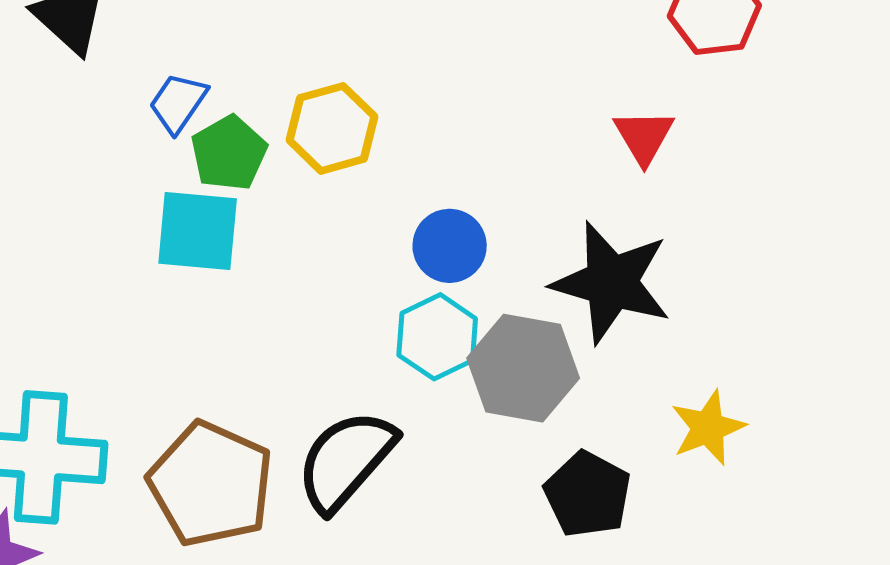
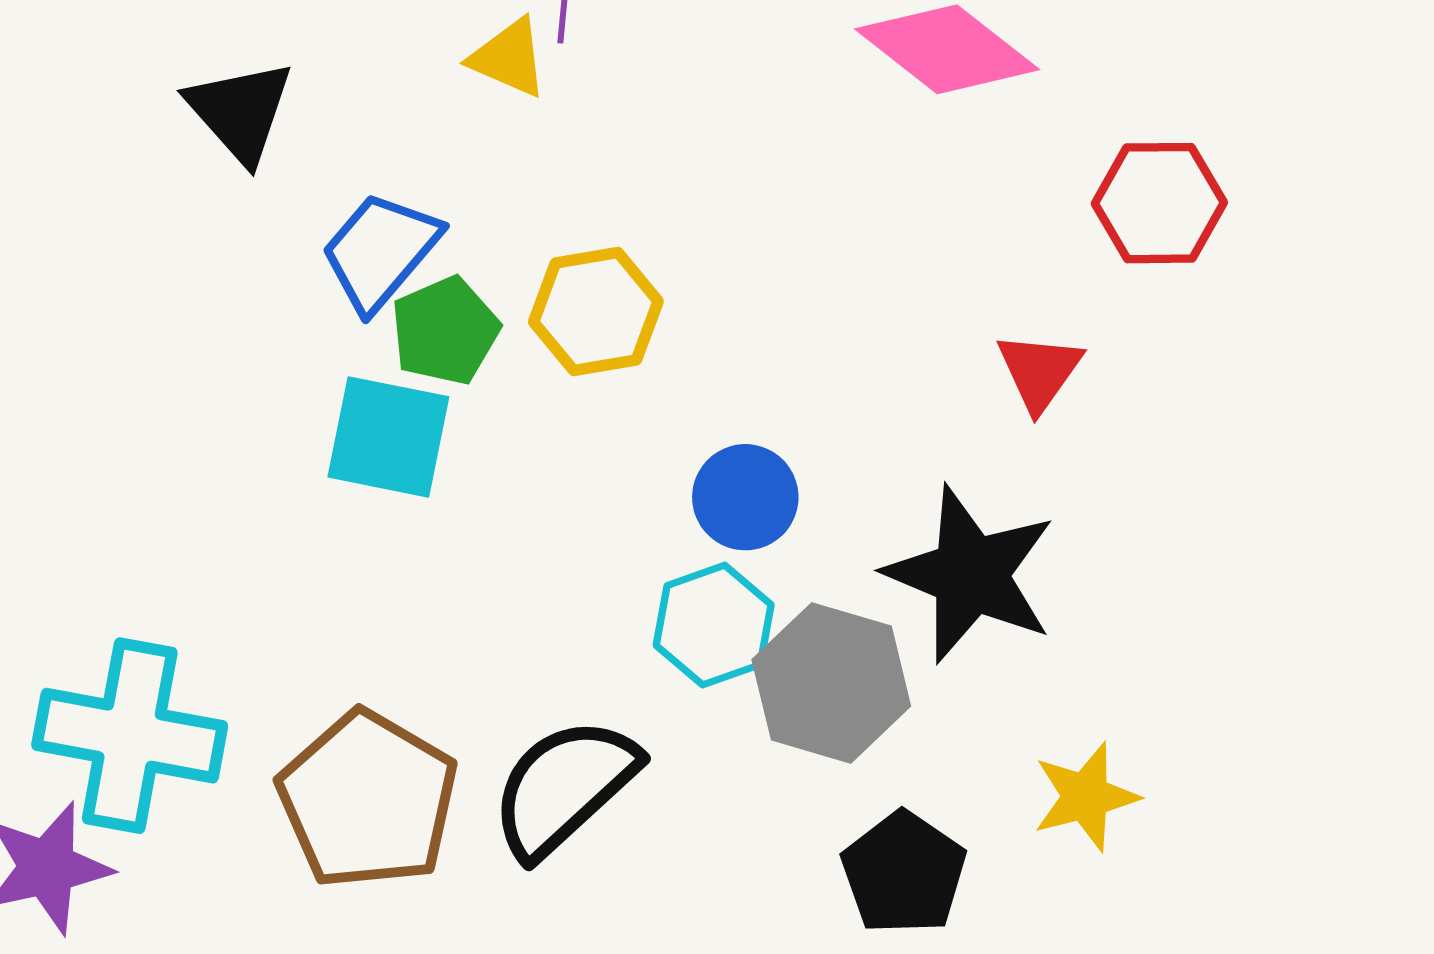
blue trapezoid: (178, 103) -> (380, 251), size x1.4

